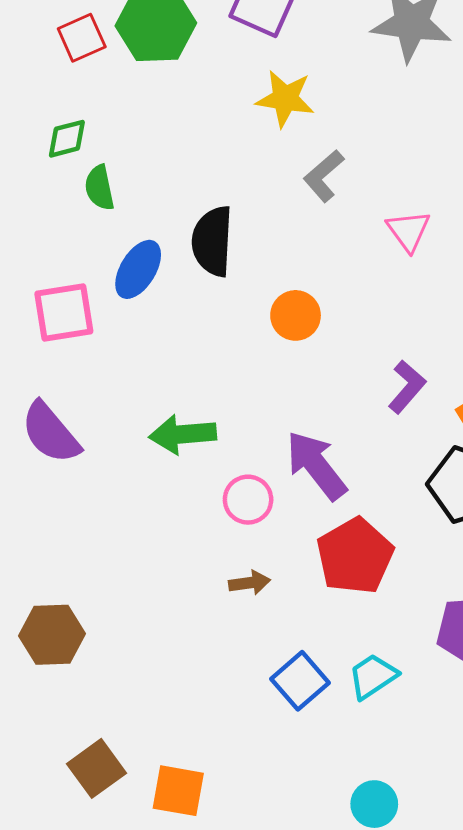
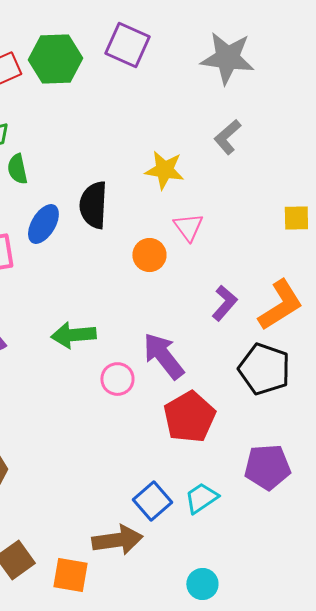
yellow star: (285, 99) -> (164, 170), moved
gray L-shape: (324, 176) -> (227, 137), moved
pink triangle: (408, 231) -> (188, 227), moved
brown arrow: (249, 583) -> (117, 540), moved, size x1.8

